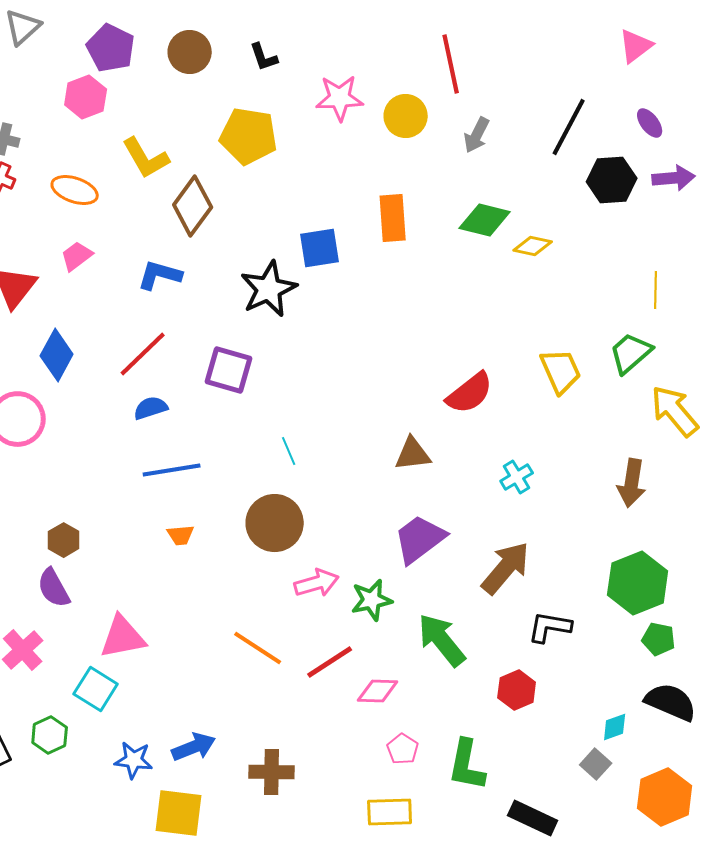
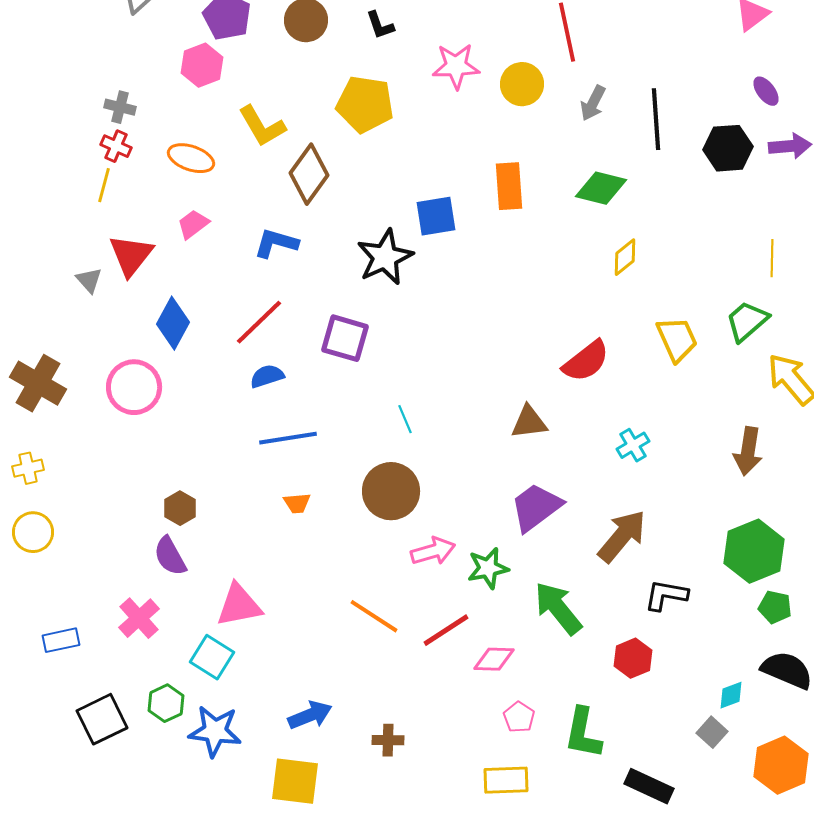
black line: (569, 127) -> (656, 119), moved, turned -32
yellow diamond: (533, 246) -> (625, 257), moved, turned -51
blue star: (134, 760) -> (215, 731), moved, size x1.4
brown cross: (272, 772) -> (388, 740), size x0.7

